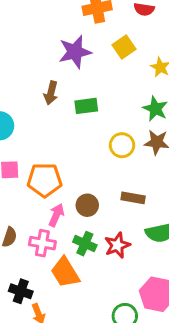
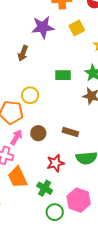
green rectangle: (86, 106) -> (63, 75), moved
yellow circle: (122, 145) -> (30, 95), moved
green cross: (85, 244) -> (45, 188), moved

